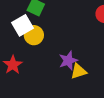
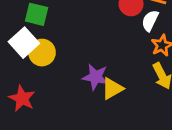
purple star: (68, 61) -> (95, 77), turned -30

